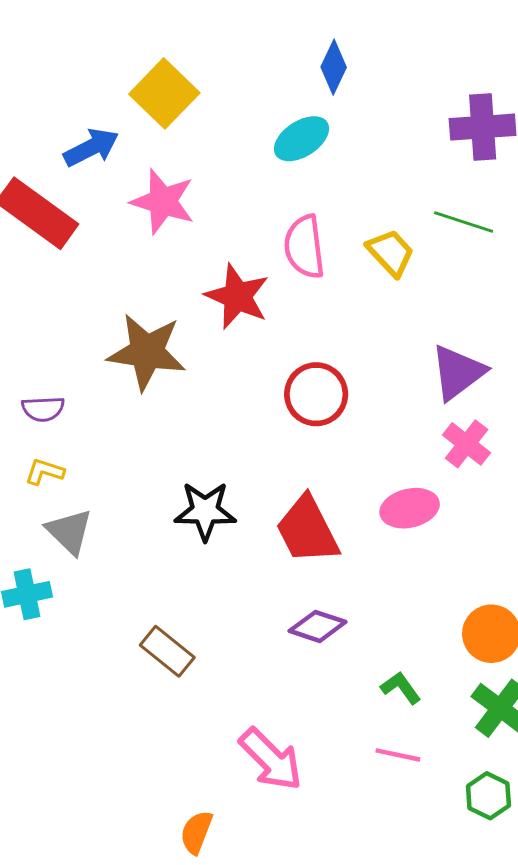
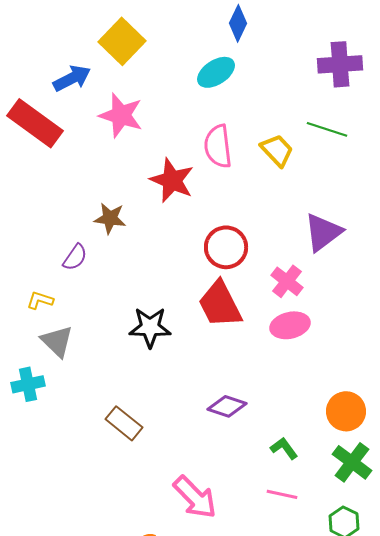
brown star: (147, 352) -> (110, 218), size x0.6
purple semicircle: (43, 409) -> (75, 257), moved, turned -52
pink cross: (467, 444) -> (287, 281), moved
red trapezoid: (307, 530) -> (220, 304), moved

